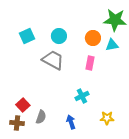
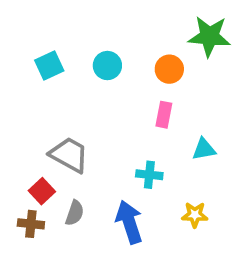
cyan triangle: (112, 45) -> (204, 149), moved
gray trapezoid: (53, 60) -> (69, 155), moved
cyan cross: (82, 96) -> (149, 175), turned 32
blue arrow: (71, 122) -> (129, 222), size x1.6

